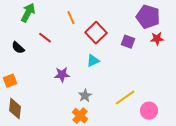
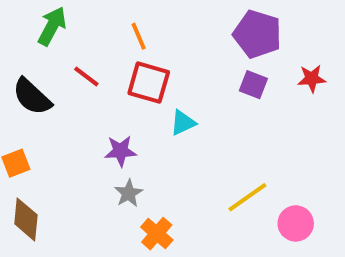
purple pentagon: (148, 17) -> (257, 34), moved
red square: (96, 33) -> (149, 83), moved, turned -30
black semicircle: (18, 48) -> (32, 97), size x1.5
gray star: (85, 96) -> (129, 193), moved

